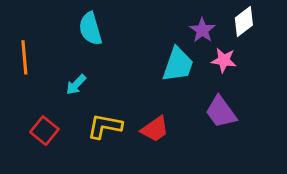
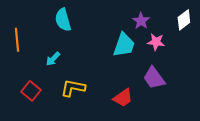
white diamond: (244, 22) -> (184, 20), moved
red trapezoid: (155, 129) -> (123, 98), moved

